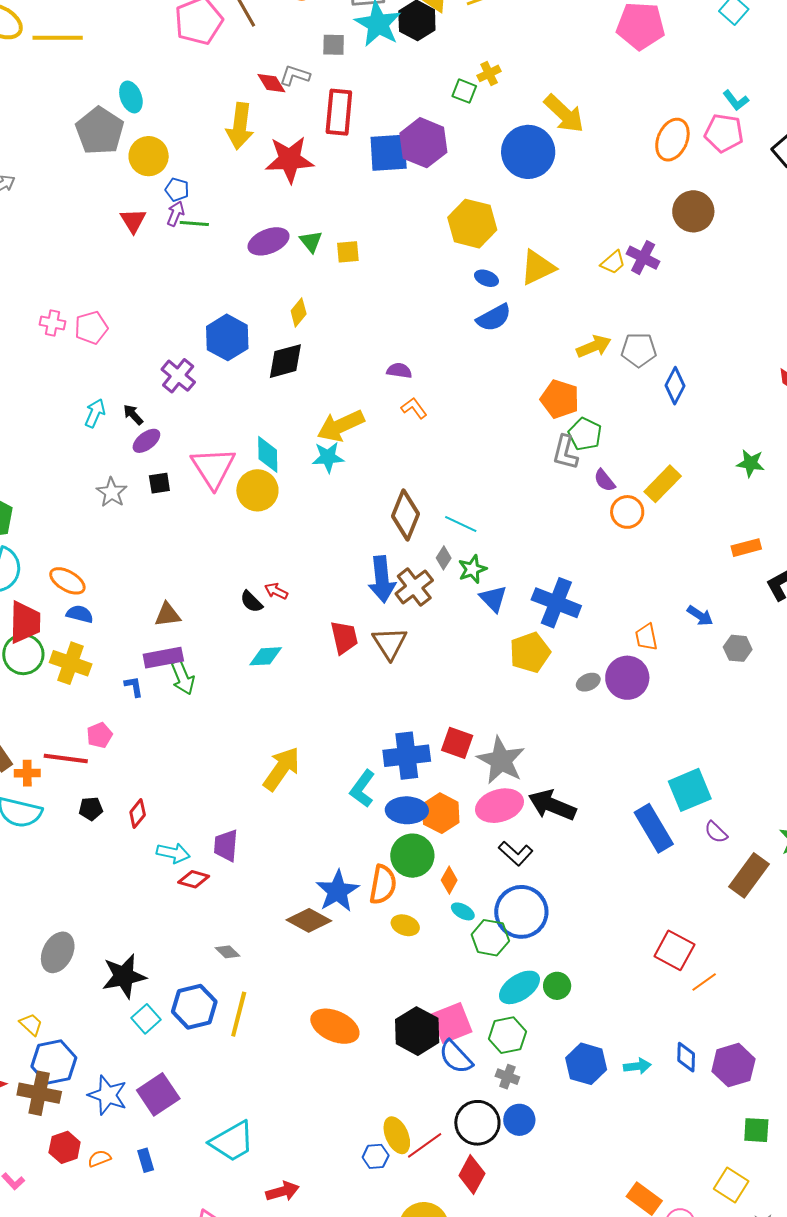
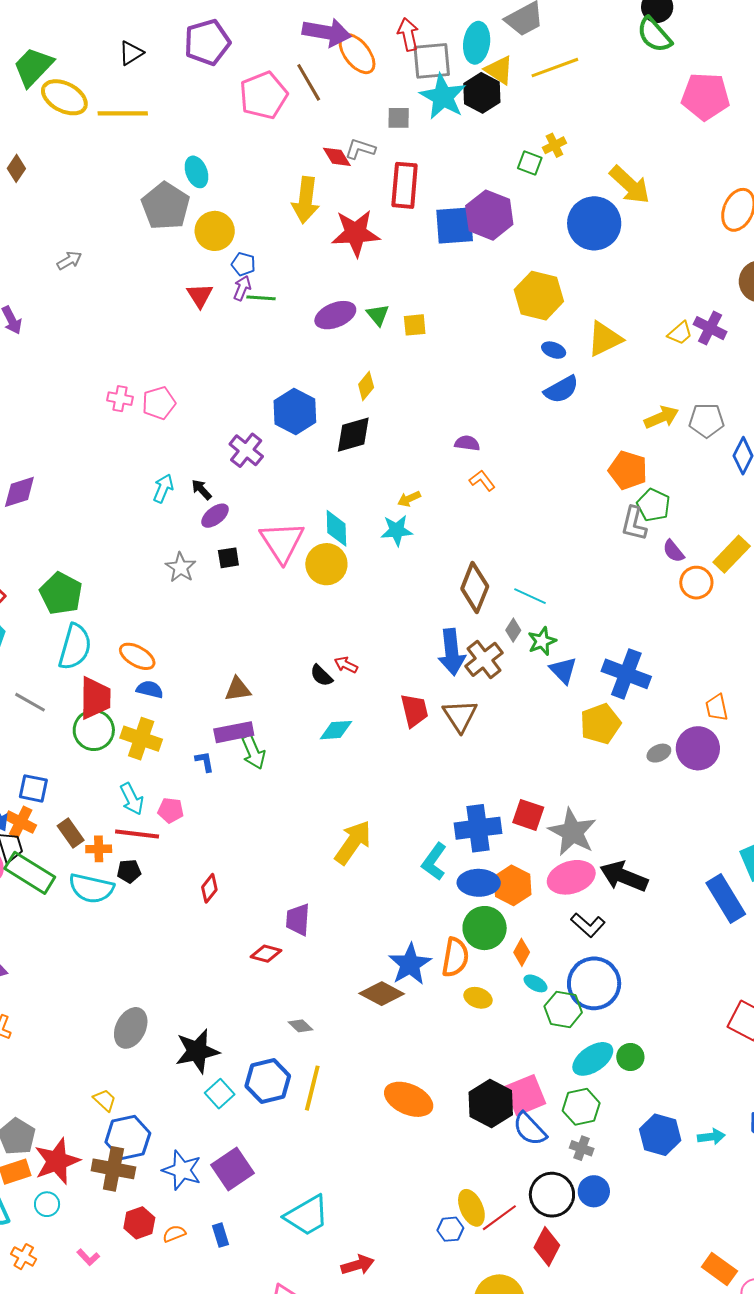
yellow arrow: (341, 426) -> (409, 499), size x0.5
pink pentagon: (99, 735) -> (171, 810), turned 30
black pentagon: (91, 809) -> (129, 871), moved
cyan arrow: (173, 853) -> (132, 799), moved, turned 52

